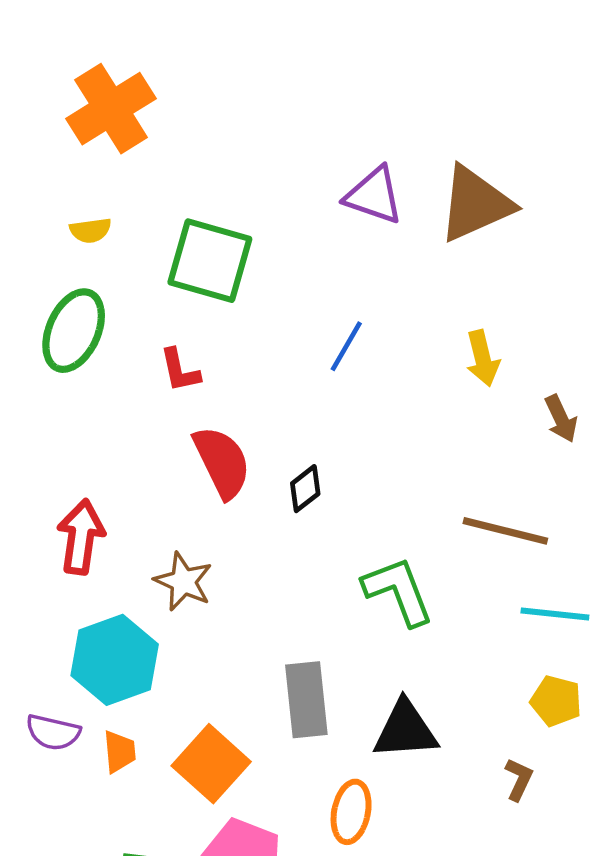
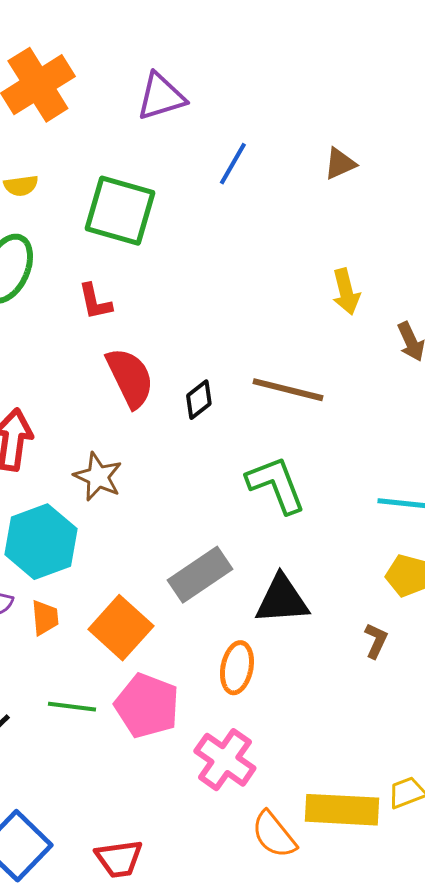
purple triangle: (374, 195) -> (161, 97), moved, turned -36
brown triangle: (475, 204) -> (340, 164), size x0.5
blue line: (346, 346) -> (233, 164), moved
brown line: (505, 531) -> (288, 390), moved
gray rectangle: (306, 700) -> (200, 575), turned 62

